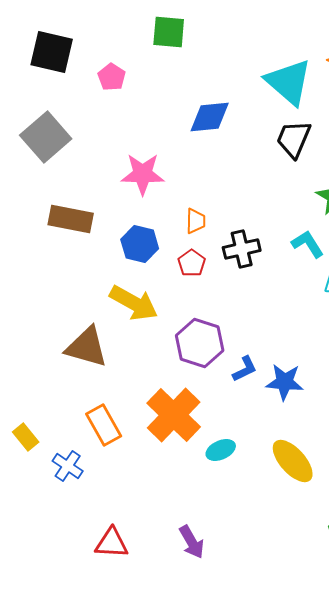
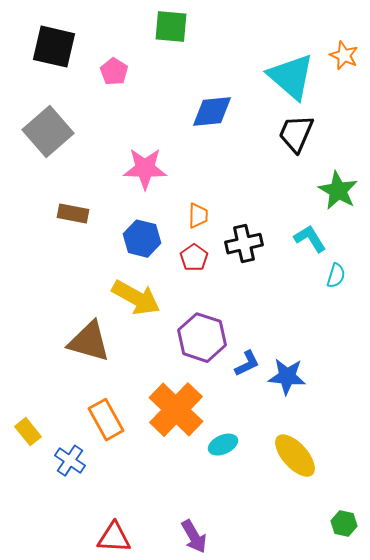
brown rectangle: (71, 219) -> (73, 214), size x0.7

